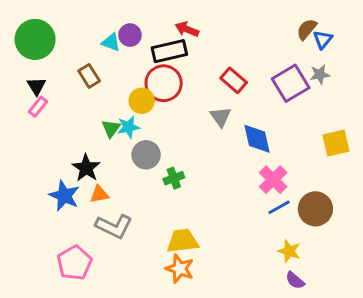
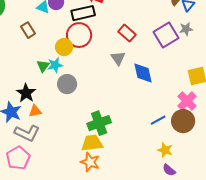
green cross: (174, 178) -> (99, 123), moved, size x1.6
pink cross: (273, 180) -> (187, 101), moved
gray L-shape: (114, 226) -> (27, 133), moved

